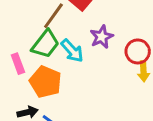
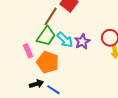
purple star: (102, 37) -> (82, 41), moved

